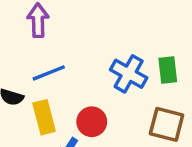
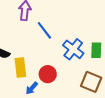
blue line: (49, 73) -> (44, 30), moved, turned 66

